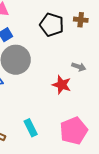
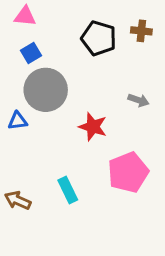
red star: (62, 85) -> (93, 127), moved
pink pentagon: (74, 131) -> (128, 172), moved

